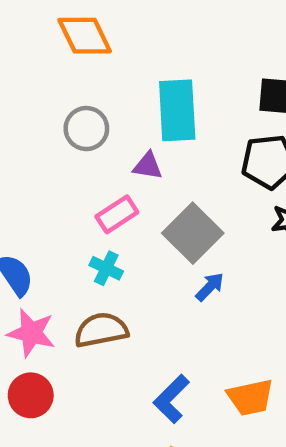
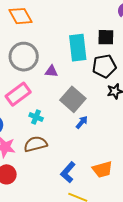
cyan rectangle: (177, 110) -> (78, 48), moved
gray circle: (86, 129) -> (24, 57), size x1.5
pink rectangle: (117, 214) -> (18, 94), moved, size x1.4

